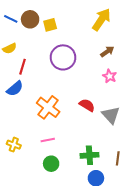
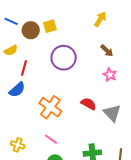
brown circle: (30, 19) -> (31, 30), moved
yellow arrow: (101, 19) -> (100, 19), size x0.7
brown arrow: (107, 52) -> (107, 51), turned 80
pink line: (48, 140) -> (51, 139), turned 48

